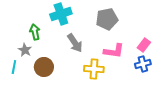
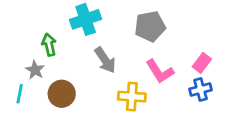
pink L-shape: (114, 51) -> (160, 71), turned 50

